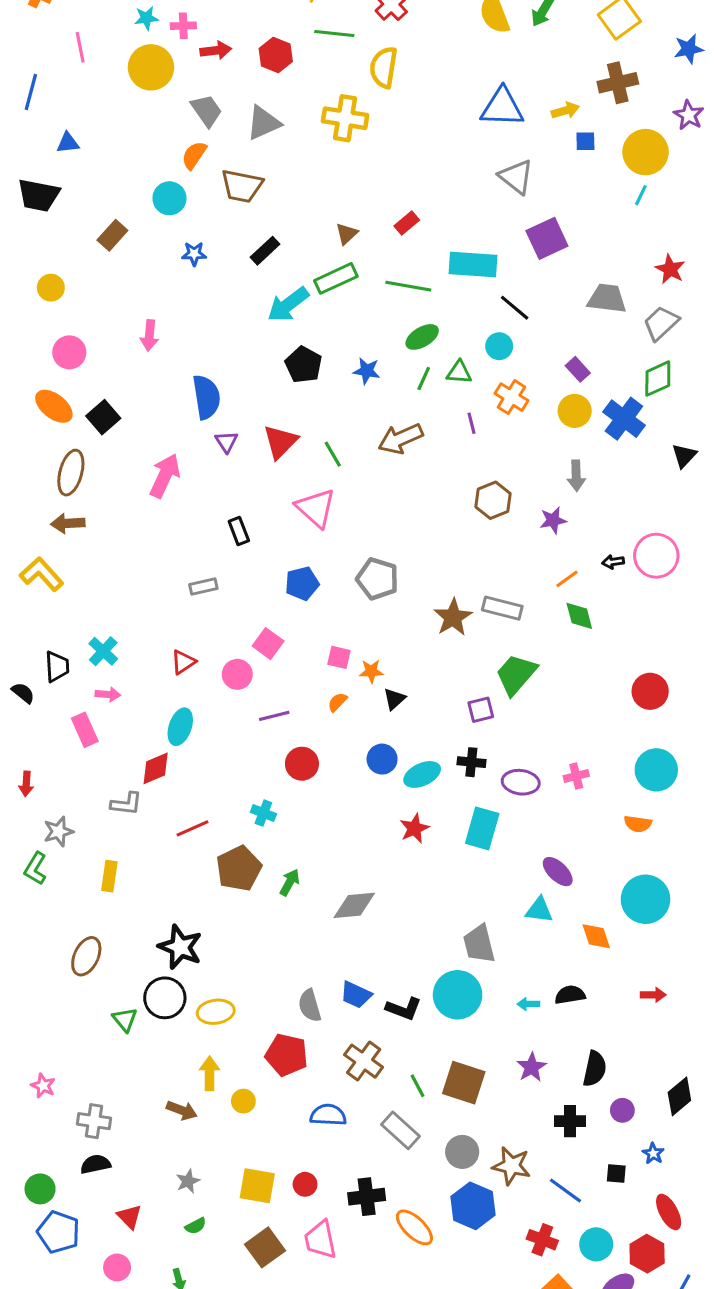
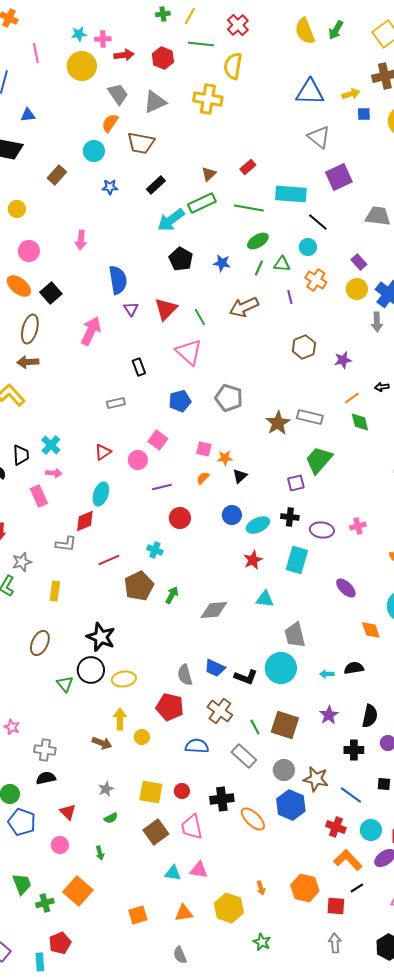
gray arrow: (576, 476) -> (377, 322), moved
cyan triangle: (539, 910) -> (265, 599), moved

